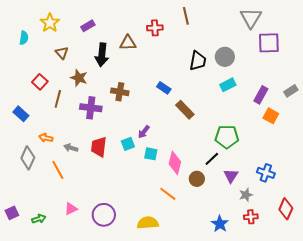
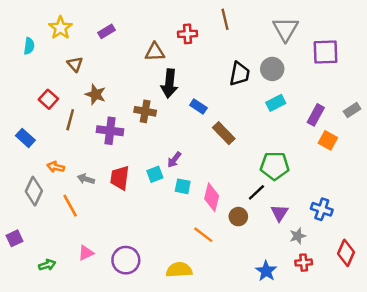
gray triangle: (251, 18) -> (286, 29), moved
black arrow: (102, 55) -> (169, 83), moved
purple square: (12, 213) -> (15, 238), moved

